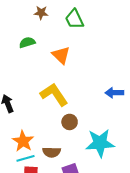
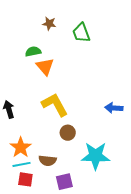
orange triangle: (61, 55) -> (45, 67), moved

